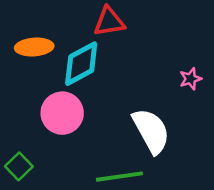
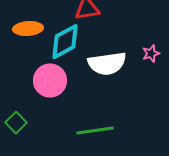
white semicircle: (151, 131) -> (107, 64), moved, turned 111

